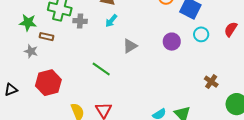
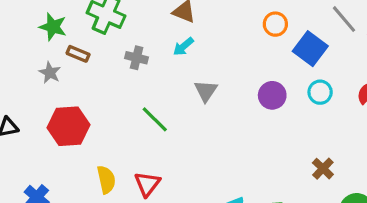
gray cross: (80, 21) -> (137, 58), moved
gray triangle: (130, 46) -> (206, 91), turned -35

